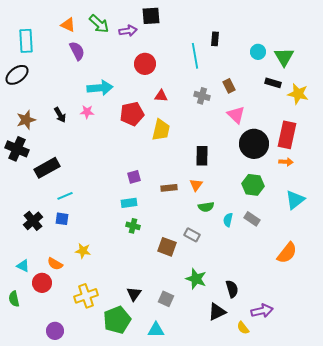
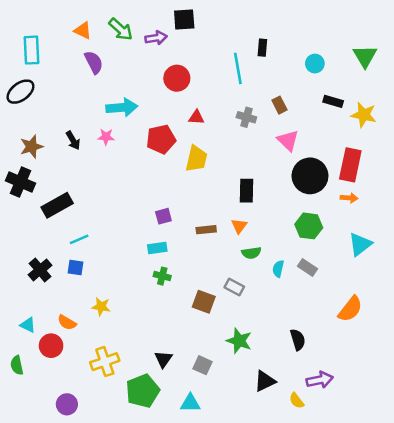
green triangle: (284, 57) -> (365, 56), moved
black semicircle: (232, 289) -> (298, 340), moved

